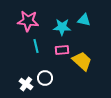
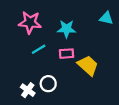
cyan triangle: (84, 20) -> (106, 18), moved
cyan line: (36, 46) -> (39, 49), turned 72

